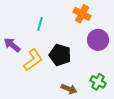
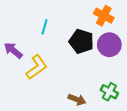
orange cross: (82, 14) -> (104, 16), moved
black pentagon: (60, 55) -> (81, 41), moved

